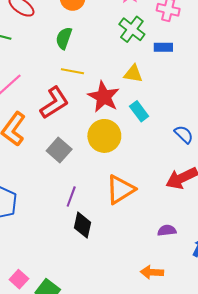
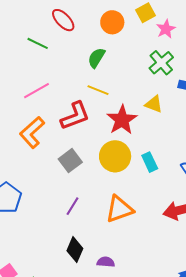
cyan rectangle: (139, 111) -> (150, 162), moved
black diamond: (83, 225) -> (75, 250), moved
purple semicircle: (167, 230) -> (106, 262), moved

